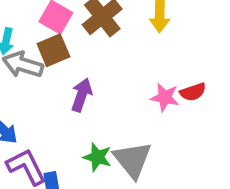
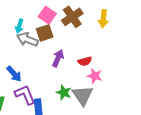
red semicircle: (193, 92) -> (85, 61), moved
pink star: (165, 97) -> (95, 76), moved

